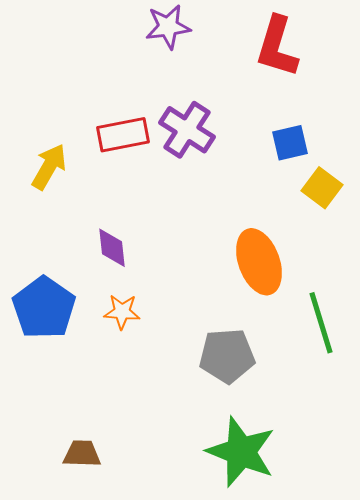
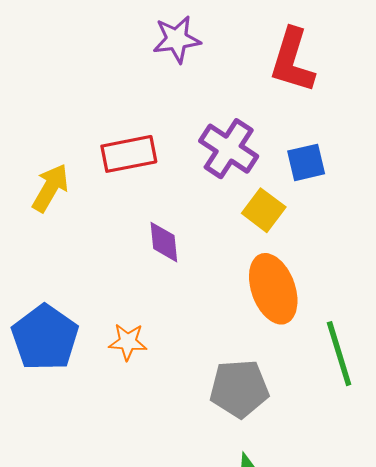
purple cross: (187, 130) -> (229, 149), moved
yellow square: (322, 188) -> (264, 210), moved
purple diamond: (112, 248) -> (164, 242), moved

